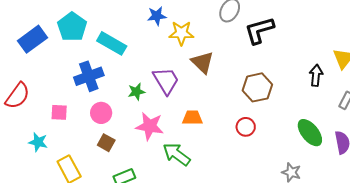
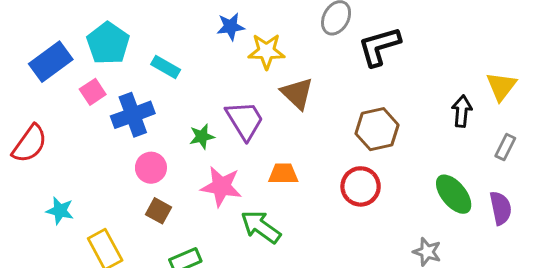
cyan rectangle: (112, 43) -> (166, 67), size x0.7
pink square: (59, 112) -> (93, 92), moved, turned -36
red circle: (246, 127) -> (361, 186), size x1.4

